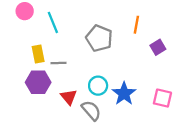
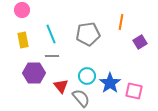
cyan line: (53, 22) -> (51, 34), moved
gray pentagon: (99, 38) -> (88, 34), turned -30
yellow rectangle: (38, 54) -> (23, 40), moved
pink square: (162, 98) -> (134, 91), moved

